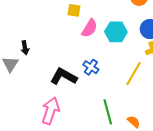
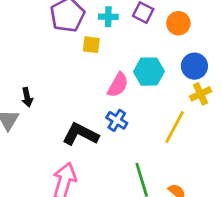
pink semicircle: (90, 28) -> (118, 85), moved

